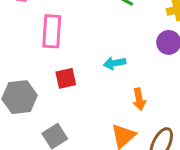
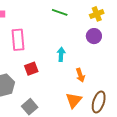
cyan arrow: (114, 63) -> (61, 54), turned 112

